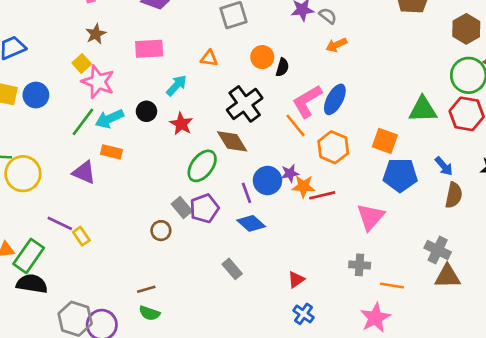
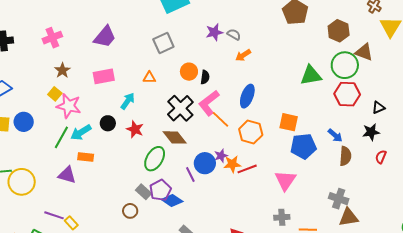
pink L-shape: (307, 101) -> (209, 103), moved
green triangle: (423, 109) -> (311, 75), moved
blue diamond: (251, 223) -> (172, 201), moved

